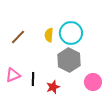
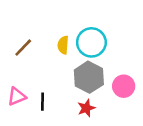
pink circle: (93, 82) -> (124, 86), moved
red star: (53, 87) -> (86, 108), moved

